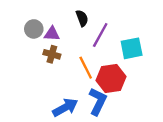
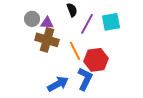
cyan square: (132, 48) -> (111, 22), moved
brown cross: (52, 54) -> (47, 40), size x1.6

